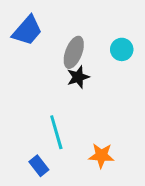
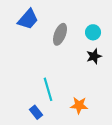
black star: (78, 77) -> (94, 56), moved

